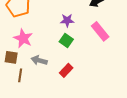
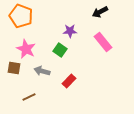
green square: (66, 40) -> (60, 50), moved
brown line: (20, 75) -> (29, 97), moved, turned 56

